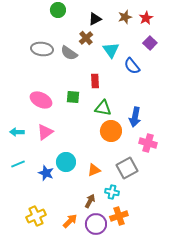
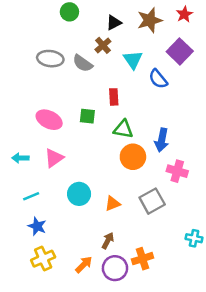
brown star: (125, 17) -> (150, 20), size x1.5
red star: (146, 18) -> (184, 14), moved
purple square: (150, 43) -> (180, 51), size x1.5
cyan line: (18, 164) -> (31, 196), moved
blue star: (46, 173) -> (37, 226), moved
cyan cross: (112, 192) -> (194, 238), moved

